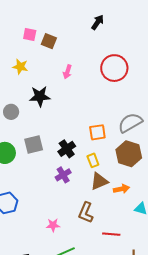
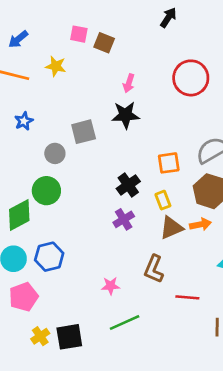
yellow star: (20, 67) -> (56, 66), moved
black star: (40, 96) -> (125, 115), moved
gray circle: (11, 112) -> (55, 153), moved
gray square: (34, 144) -> (84, 132), moved
orange arrow: (121, 189) -> (200, 224), moved

